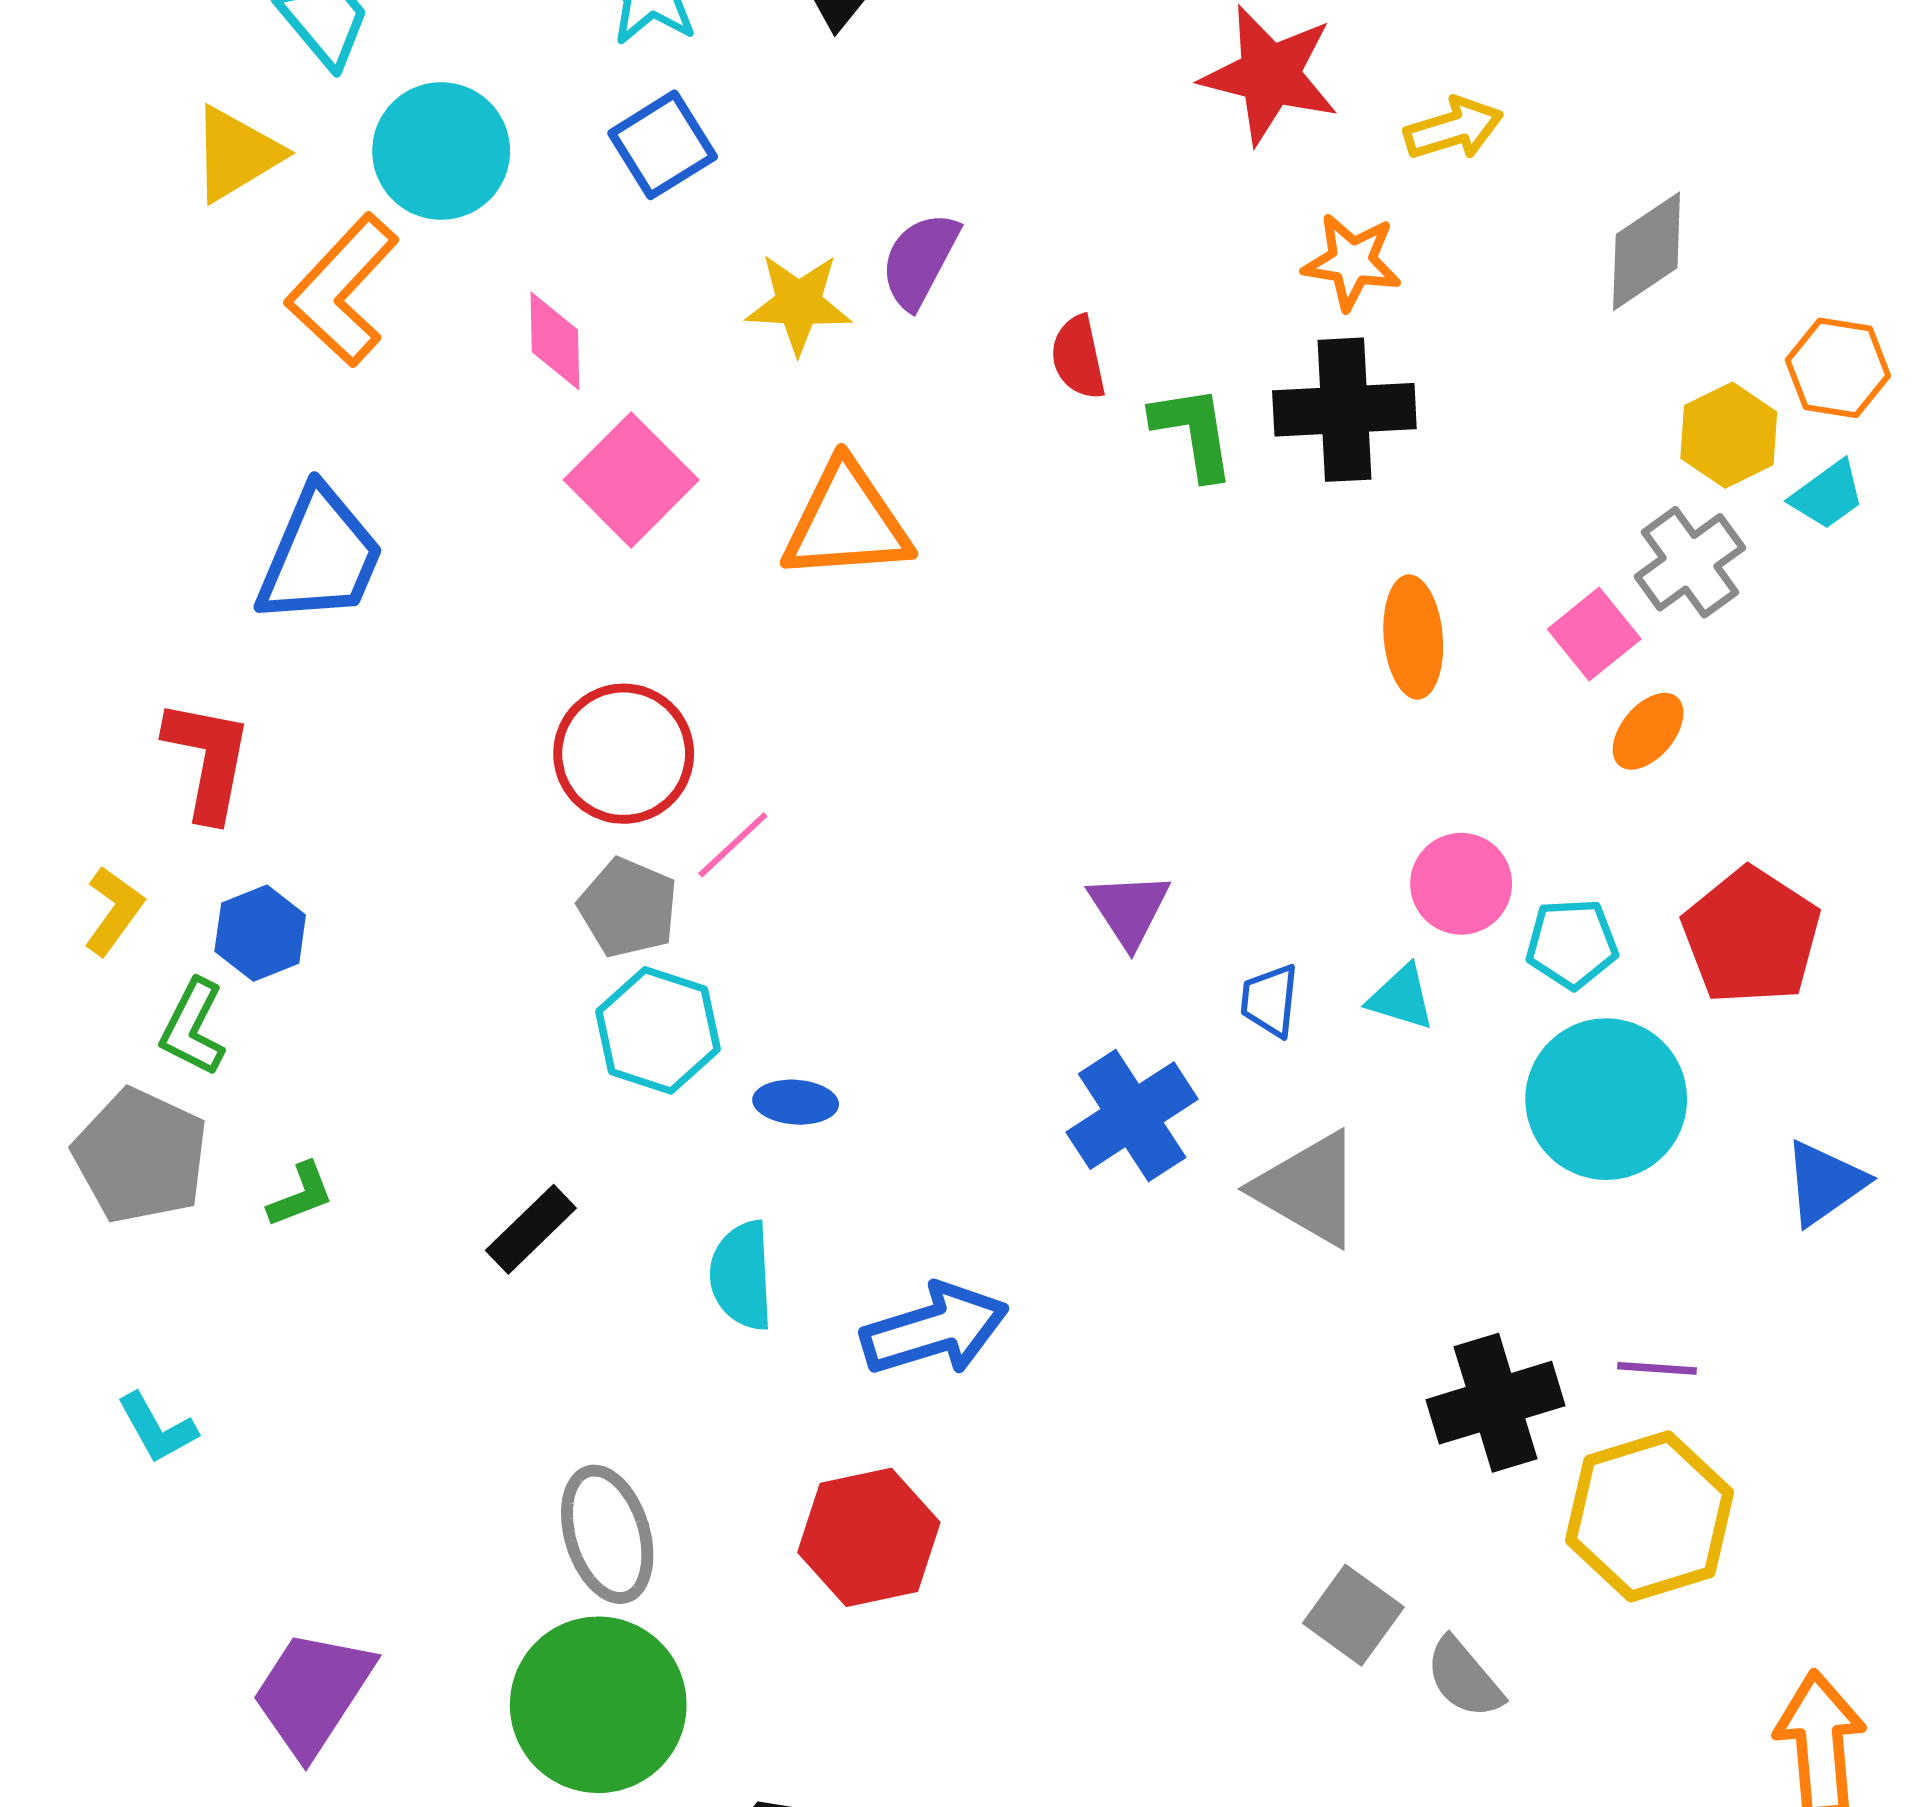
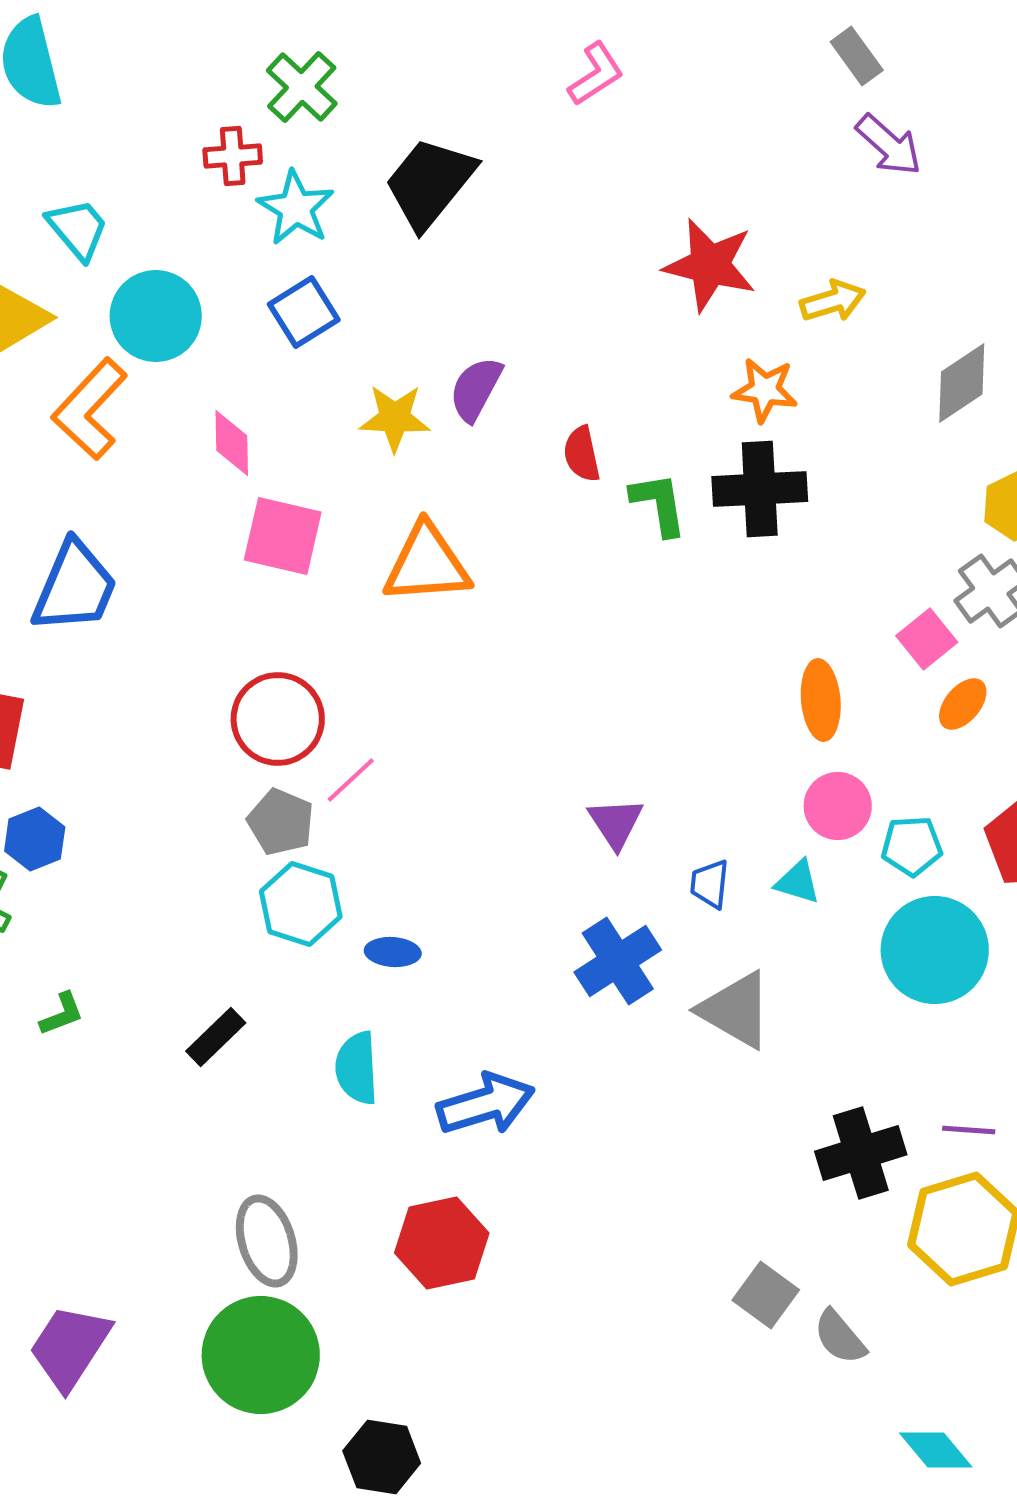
pink square: (631, 480) -> (283, 536), turned -32
orange ellipse: (1413, 637) -> (821, 700), moved

